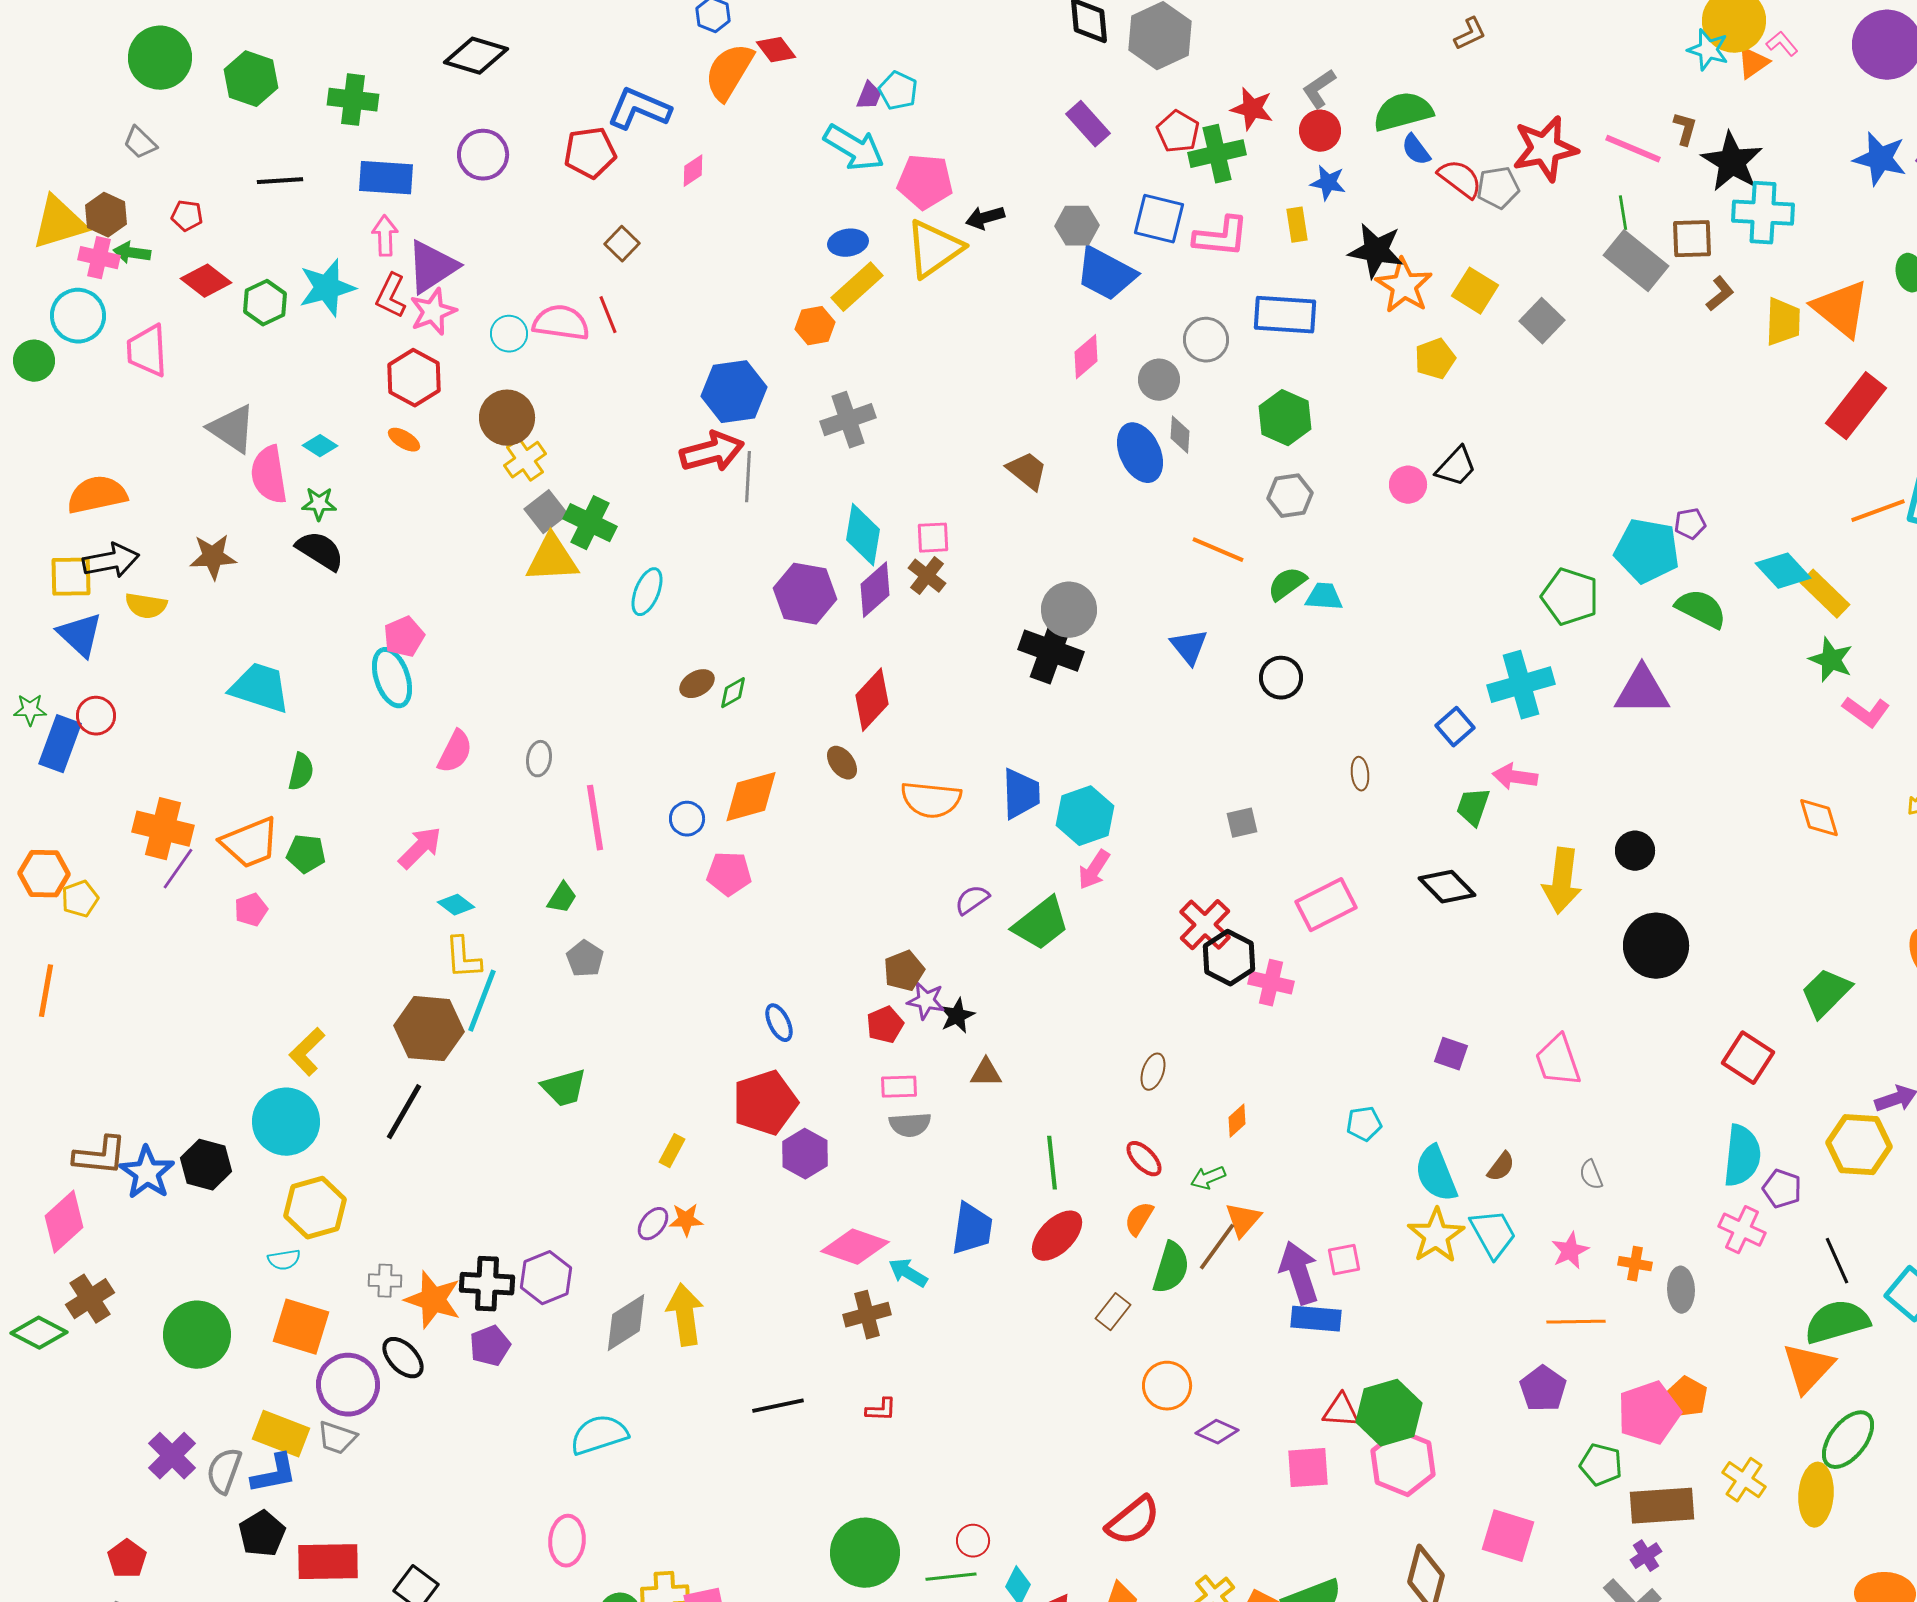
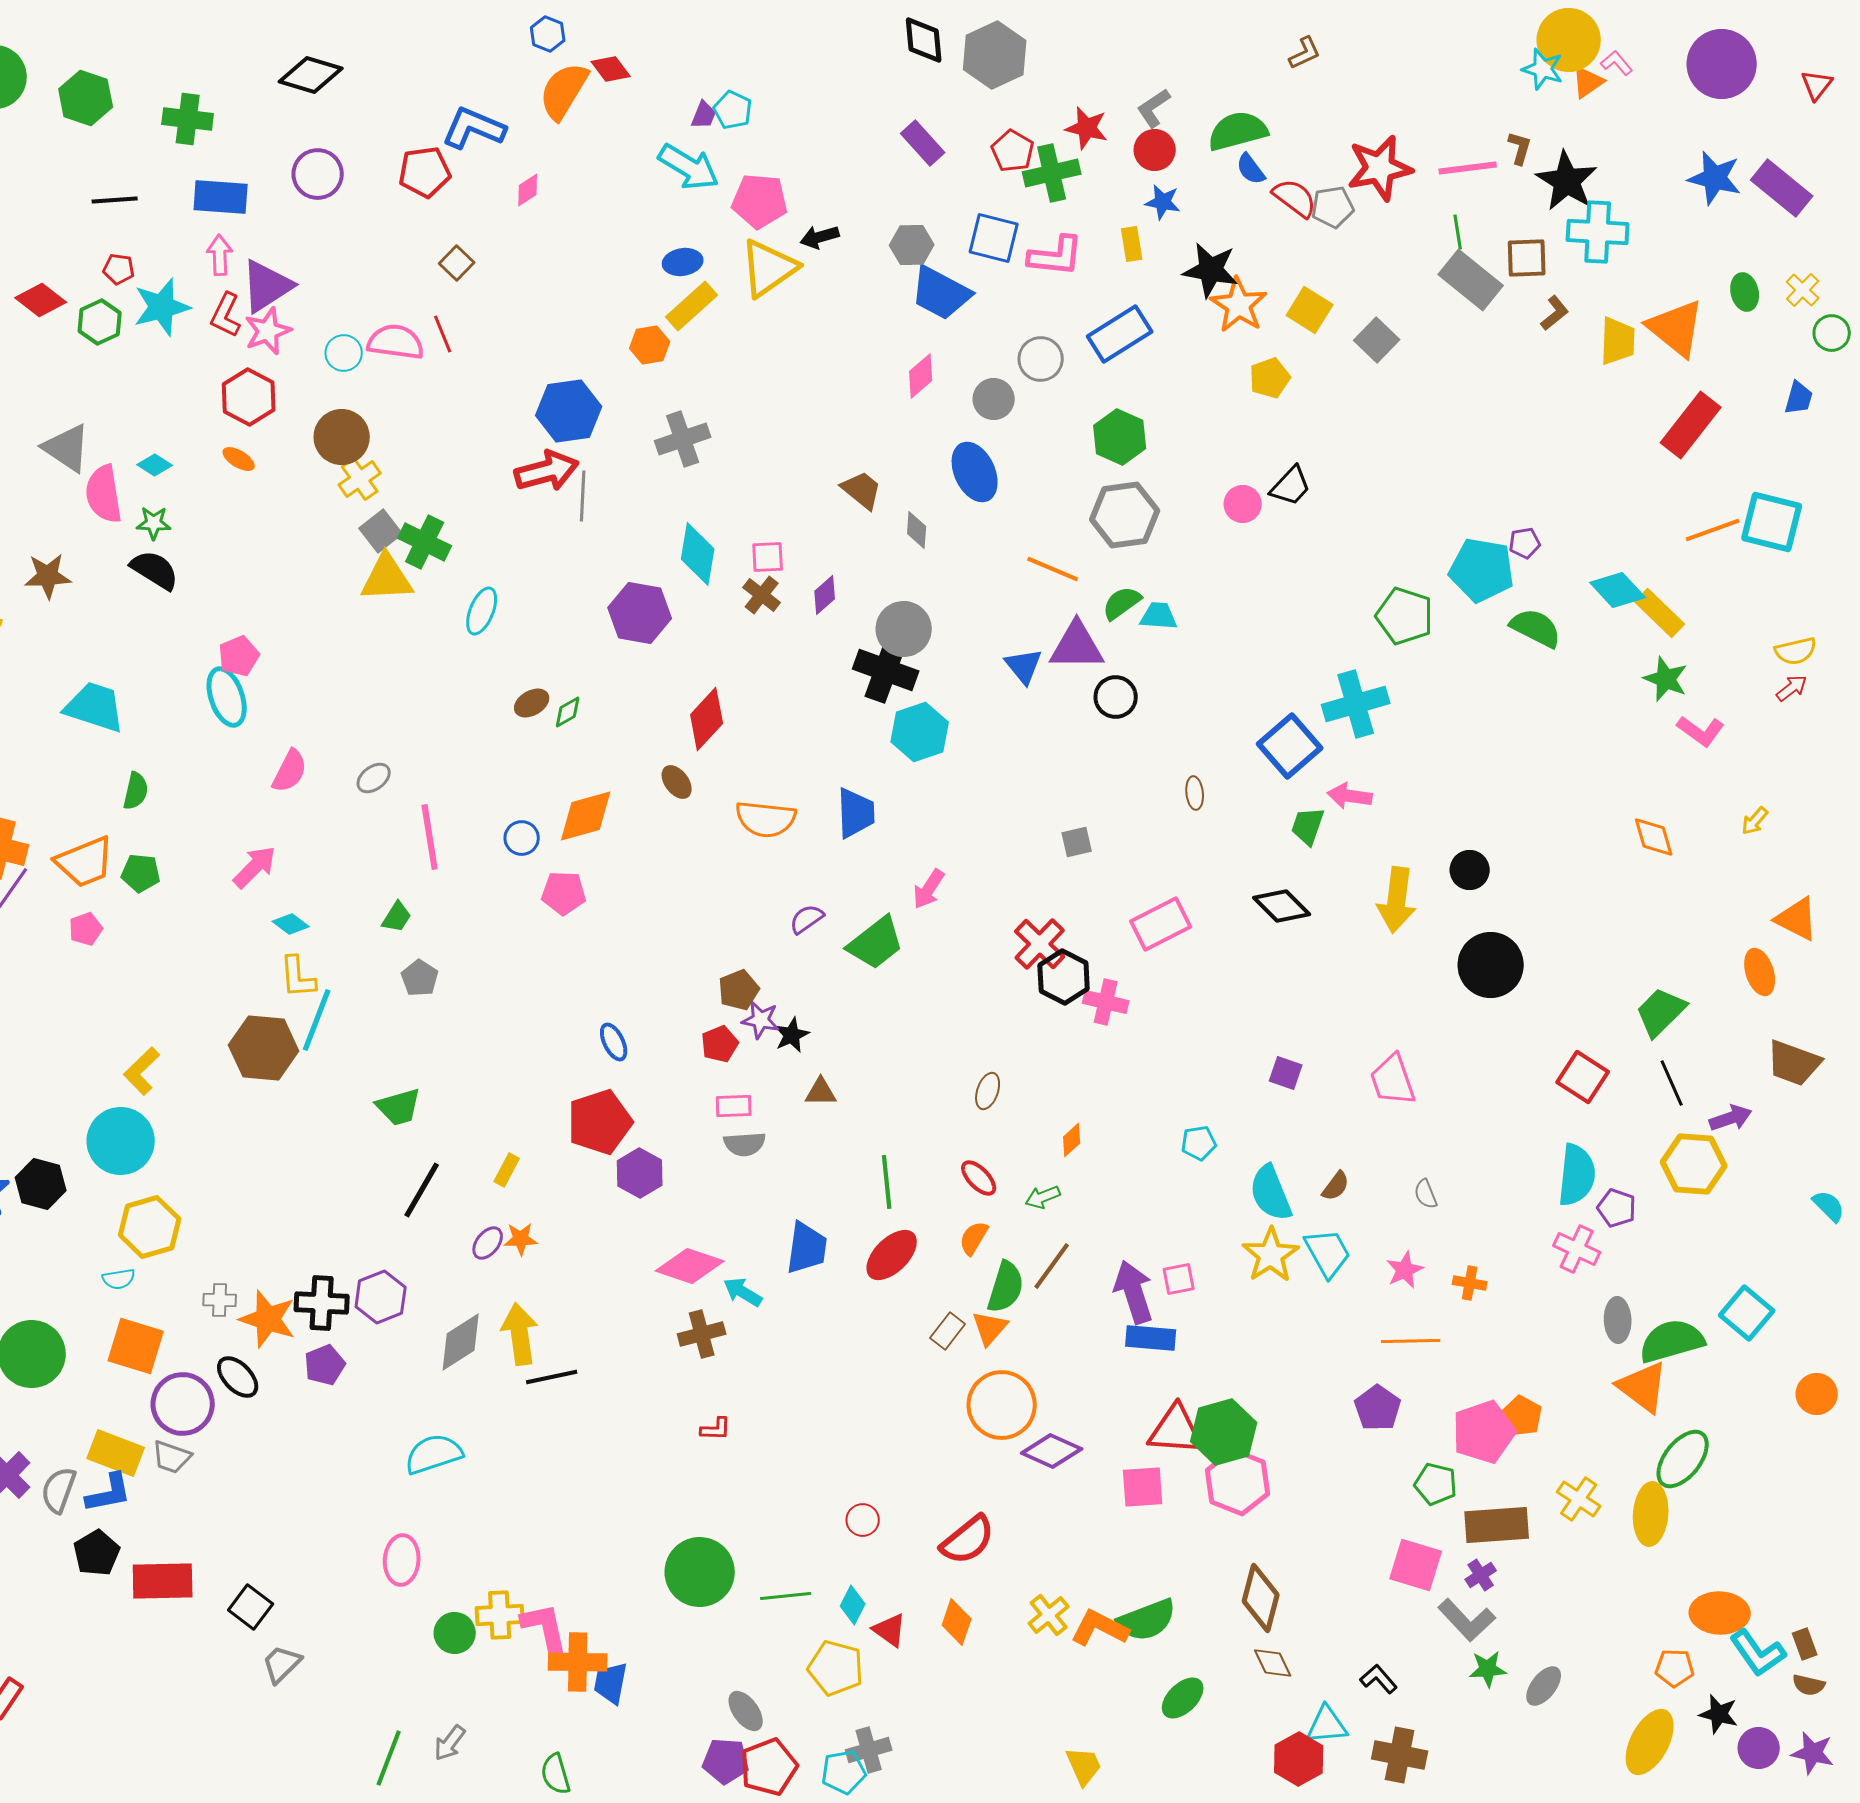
pink line: (1633, 149) -> (1468, 168), turned -30
red pentagon: (187, 216) -> (119, 269), moved
blue rectangle: (1285, 315) -> (1120, 334), turned -36
gray diamond: (1180, 435) -> (917, 530), moved
gray hexagon: (1290, 496) -> (1125, 515), size x1.5
purple diamond: (875, 590) -> (825, 595), moved, size x0.7
purple triangle: (1642, 691) -> (1077, 646), moved
blue square: (1455, 727) -> (1290, 746), size x1.6
gray ellipse: (539, 759) -> (374, 778), turned 44
cyan hexagon: (1085, 816) -> (920, 732), moved
black line: (404, 1112) -> (422, 1190), moved
orange triangle: (1243, 1220) -> (990, 1328), moved
black line: (1837, 1261) -> (1672, 1083), moved
gray ellipse: (1681, 1290) -> (1618, 1320), moved
orange triangle: (1808, 1368) -> (1643, 1387), turned -36
orange circle: (1167, 1386) -> (1002, 1405), size x1.4
black line: (778, 1406) -> (552, 1377), moved
red triangle: (1341, 1411) -> (1176, 1430), size x1.5
purple diamond: (1217, 1432) -> (1052, 1451), size x1.4
pink square: (1508, 1536) -> (1416, 1565), moved
red circle: (973, 1541) -> (863, 1520), moved

